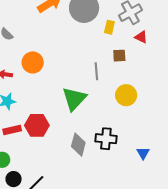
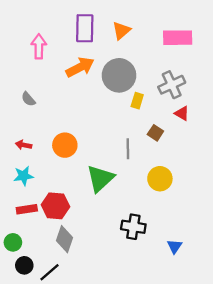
yellow rectangle: (109, 27) -> (137, 101), moved
brown square: (119, 56) -> (155, 133), turned 32
orange circle: (33, 62) -> (65, 145), moved
gray diamond: (78, 145) -> (65, 239), moved

